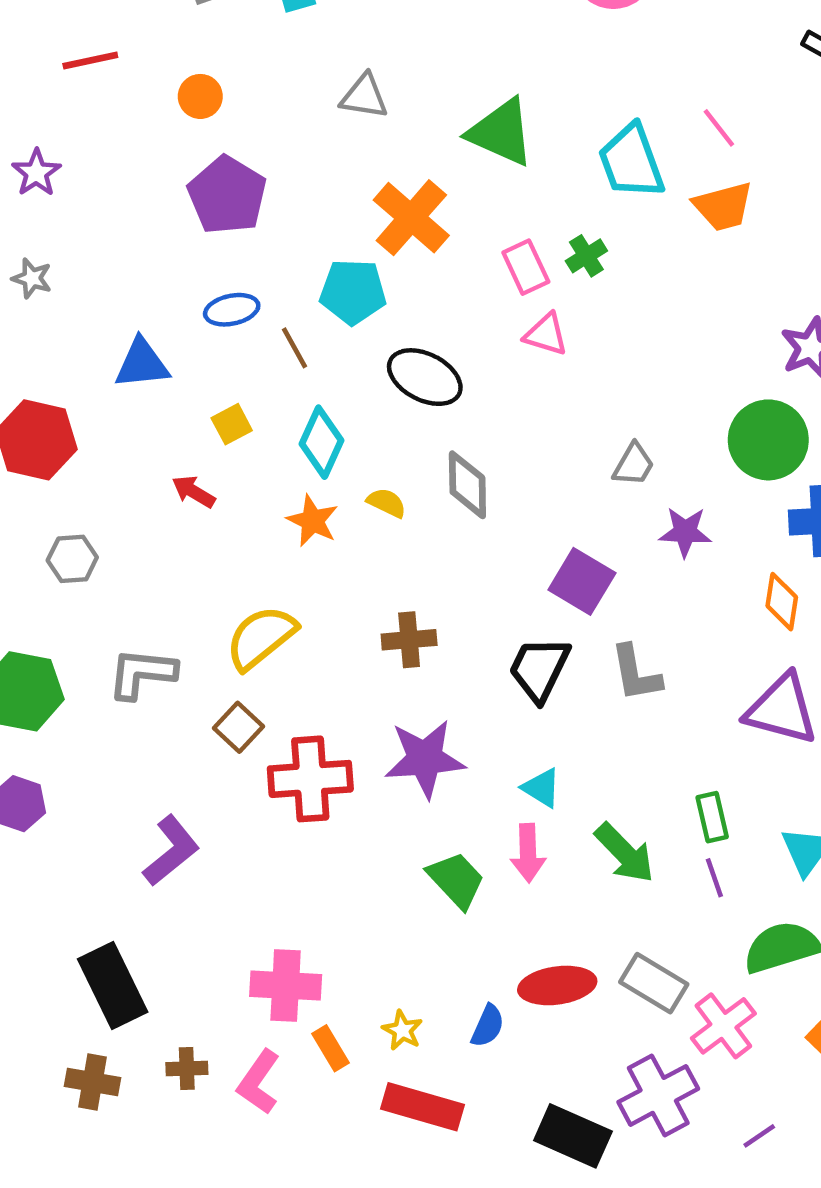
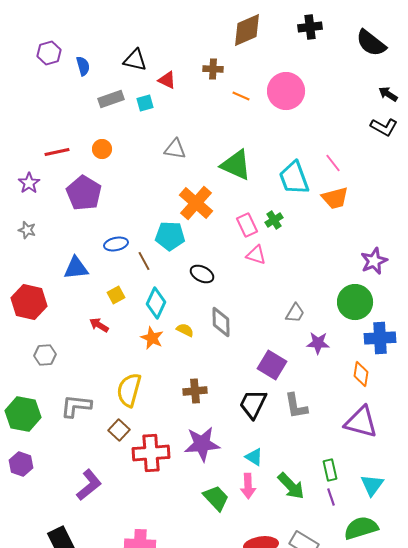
red line: (90, 61) -> (57, 152), moved
purple pentagon: (227, 195) -> (84, 193), moved
black ellipse: (425, 377) -> (202, 274), size x0.7
yellow semicircle: (261, 637) -> (129, 390), turned -36

